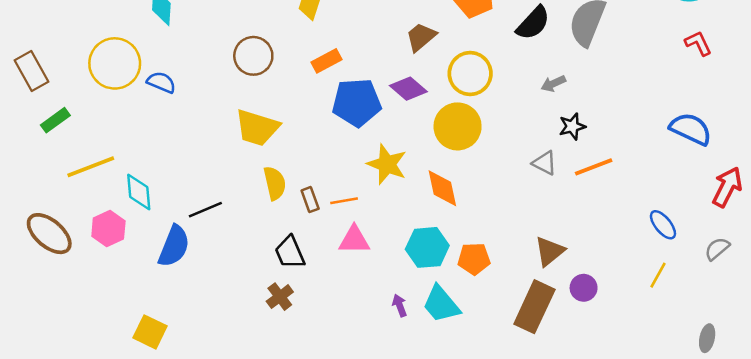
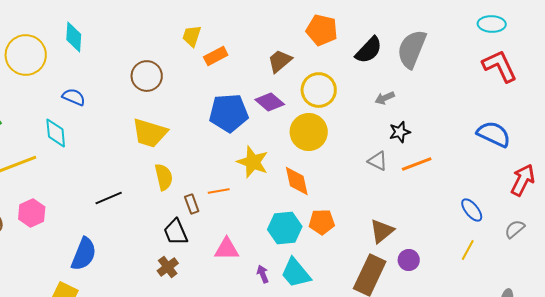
red L-shape: (698, 43) -> (500, 66), size x1.6
orange rectangle: (326, 61) -> (216, 56), moved
yellow circle: (115, 63) -> (26, 55), moved
cyan diamond: (139, 192) -> (56, 133), moved
brown rectangle: (310, 200) -> (192, 204), moved
pink triangle: (354, 240) -> (227, 249), moved
blue semicircle: (174, 246) -> (84, 254), moved
orange pentagon: (474, 259) -> (322, 222), moved

